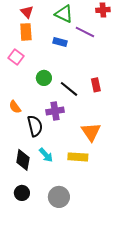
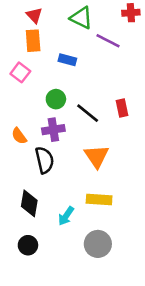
blue rectangle: (60, 42) -> (67, 60), moved
purple cross: (55, 111) -> (53, 130), moved
orange triangle: (91, 132) -> (97, 156), moved
cyan arrow: (46, 155) -> (66, 216), moved, turned 77
gray circle: (59, 197) -> (98, 244), moved

